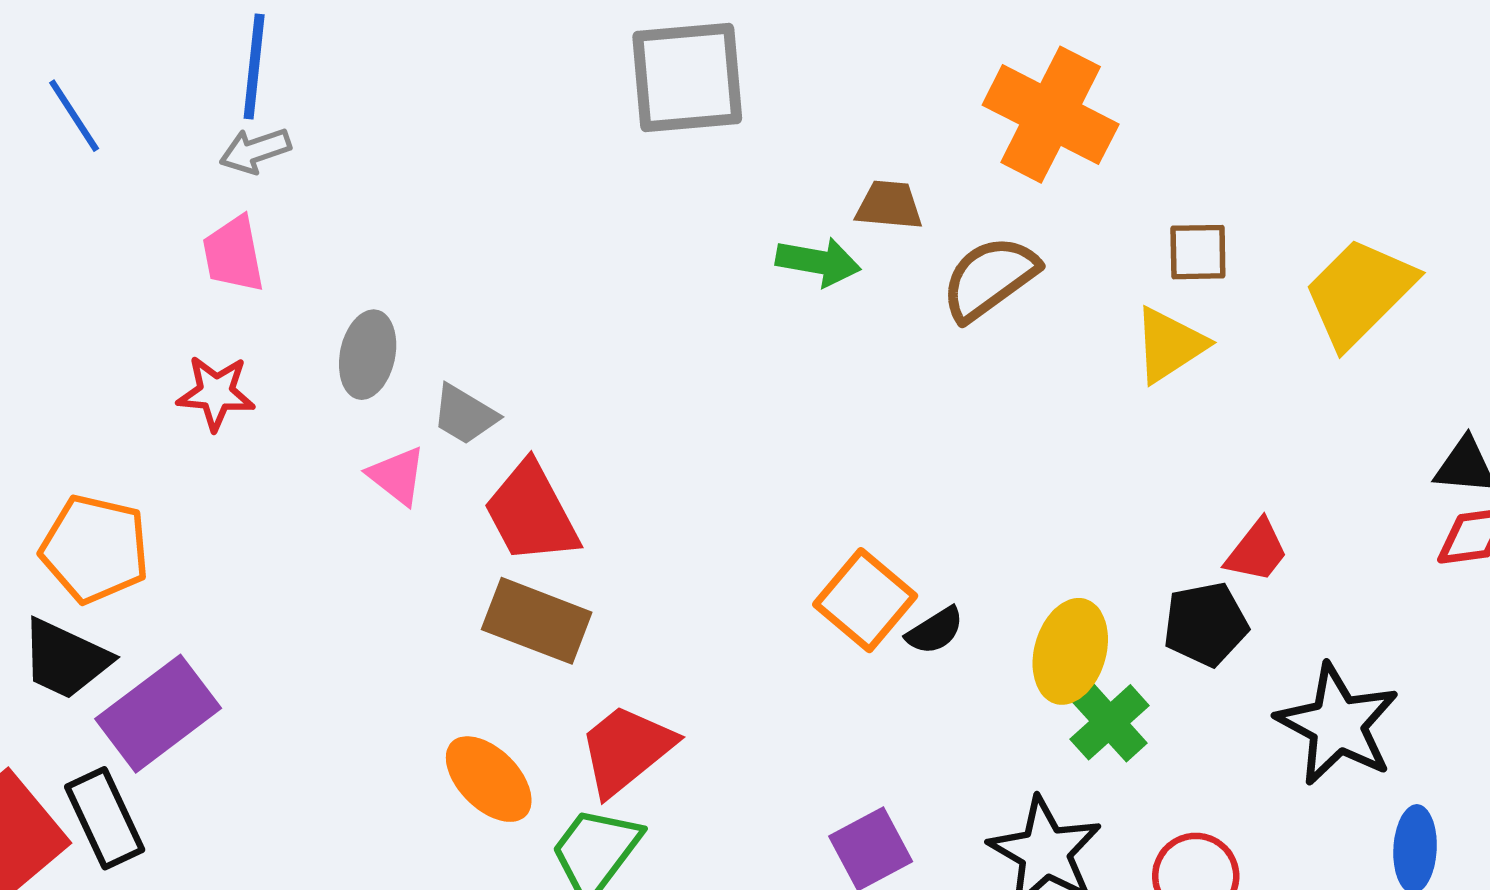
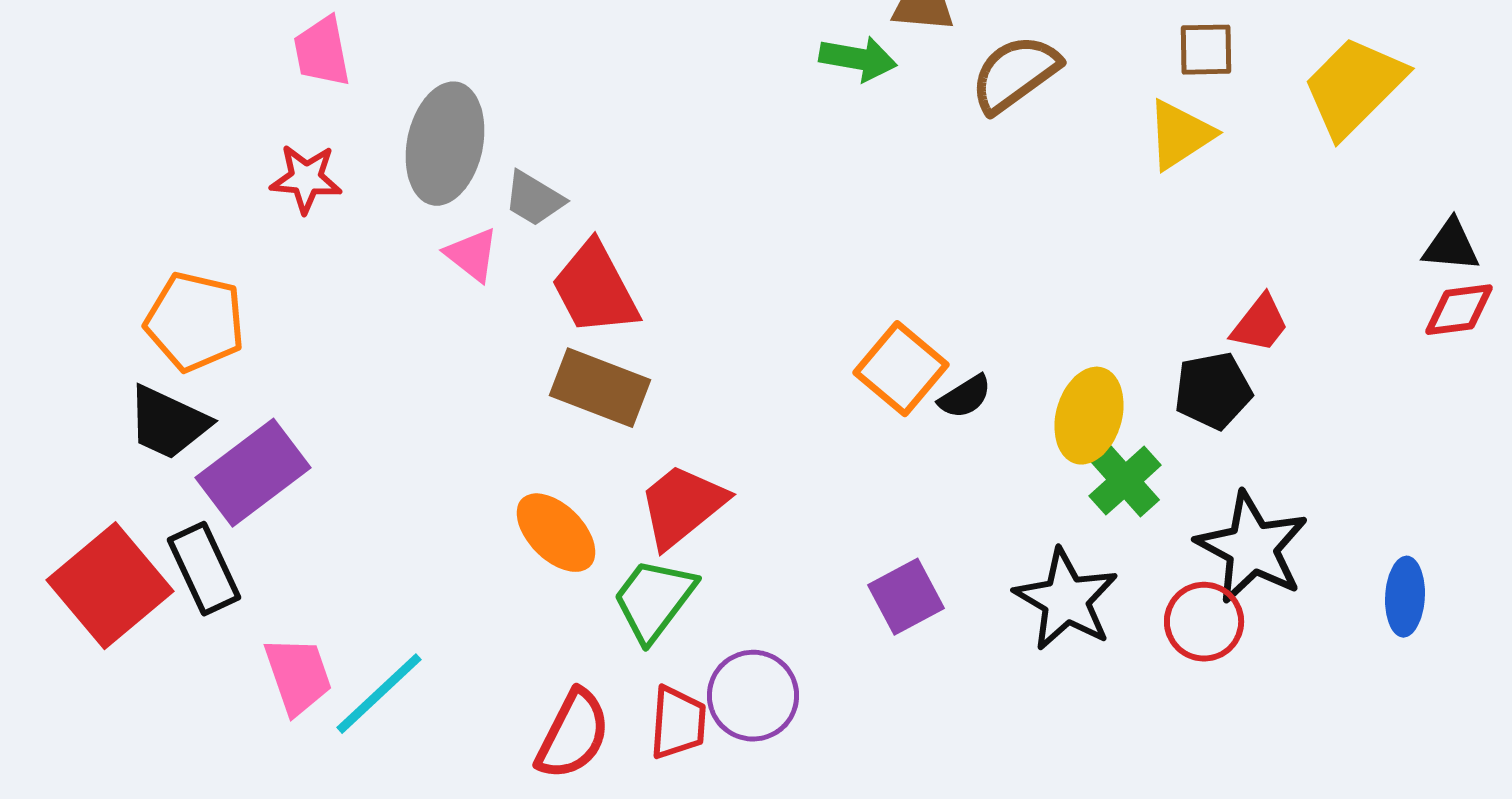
gray ellipse: (368, 355) -> (445, 144), size x1.5
black star: (1338, 724) -> (1252, 548), moved

